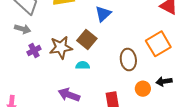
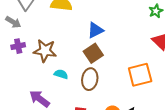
brown square: (87, 39) -> (93, 53), moved
brown ellipse: (128, 59) -> (90, 79), moved

